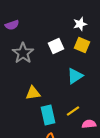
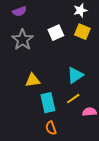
purple semicircle: (12, 25) -> (19, 11), moved
cyan triangle: (75, 76) -> (75, 75), moved

